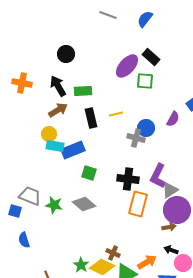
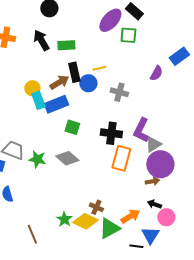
brown arrow: (58, 110) -> (59, 82), moved
blue circle: (146, 128) -> (88, 83), moved
cyan rectangle: (55, 146) -> (38, 100), turned 60

